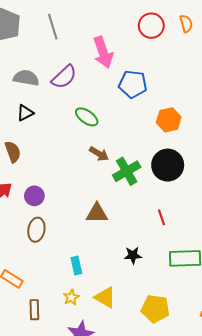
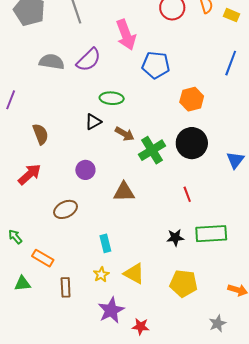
black triangle: (25, 113) -> (93, 122), moved
green ellipse: (87, 117) -> (112, 98), turned -30
purple circle: (34, 196) -> (85, 170), moved
brown ellipse: (36, 230) -> (65, 209), turned 55
black star: (133, 255) -> (175, 238), moved

